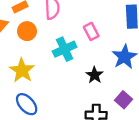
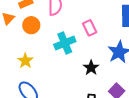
yellow star: (22, 70) -> (25, 61), size x0.7

